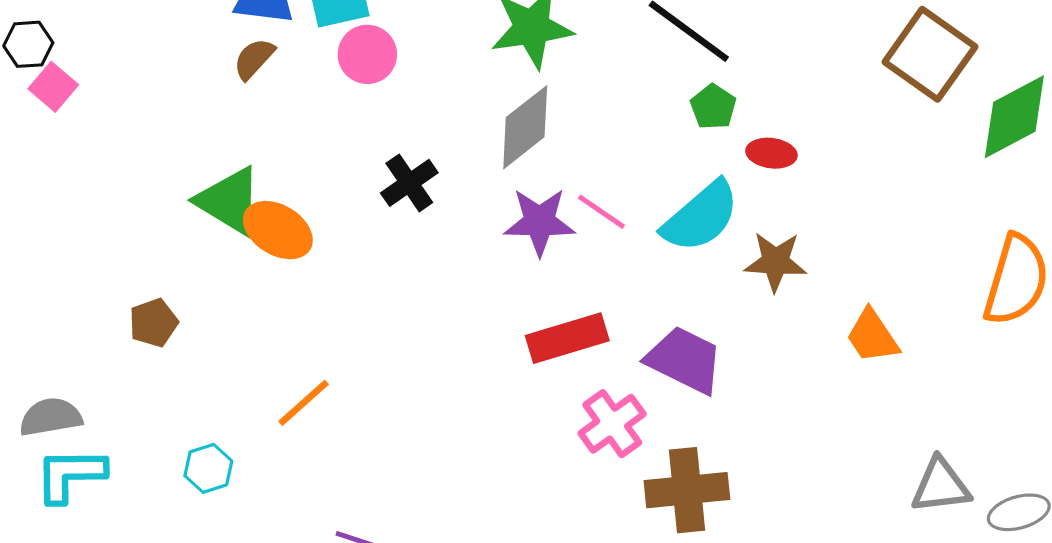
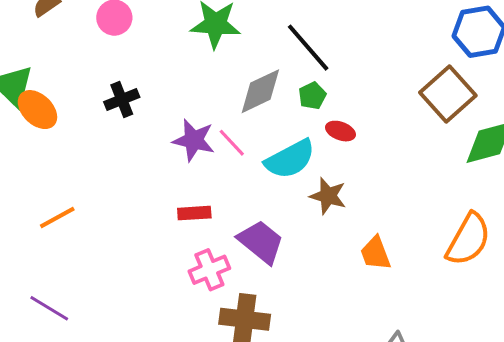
gray diamond: (525, 127) -> (260, 91), moved
red rectangle: (567, 338) -> (194, 213), size x0.7
orange line: (304, 403) -> (57, 218), moved

